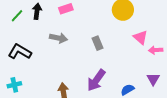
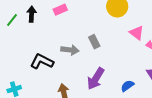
gray arrow: (58, 38) -> (70, 50), moved
black L-shape: (20, 52) -> (42, 61), moved

